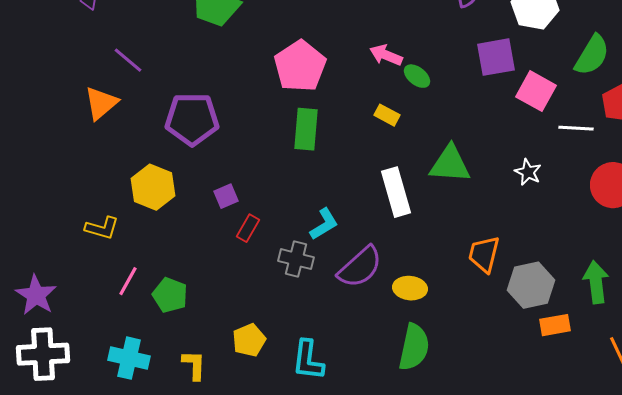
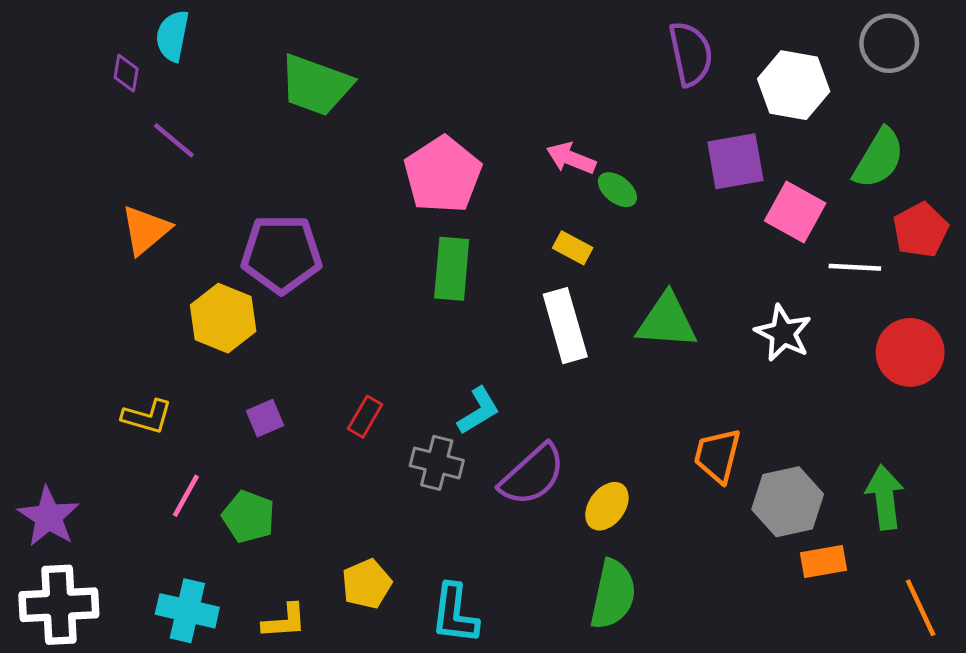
purple line: (128, 60) -> (174, 140), moved
white star: (528, 172) -> (783, 333), size x1.4
yellow hexagon: (153, 187) -> (223, 318), moved
white rectangle: (396, 192) -> (565, 326), moved
purple square: (226, 196) -> (265, 418), moved
yellow ellipse: (410, 288) -> (607, 506), turned -60
yellow L-shape: (194, 365) -> (284, 621), turned 84

